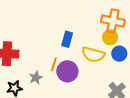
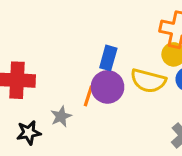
purple circle: (67, 71) -> (108, 87), moved

